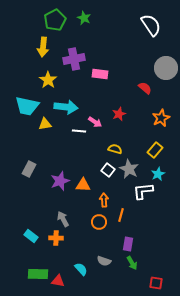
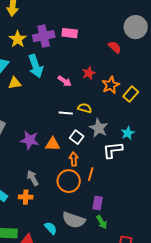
purple cross: (74, 59) -> (44, 36), moved
cyan arrow: (66, 107) -> (36, 66), turned 65
orange star: (161, 118) -> (111, 85), moved
white line: (79, 131) -> (66, 113), moved
yellow rectangle: (155, 150) -> (131, 94), moved
white square: (108, 170) -> (77, 137), moved
purple star: (60, 181) -> (30, 140), turned 30
orange circle: (99, 222) -> (69, 181), size x1.5
gray semicircle: (104, 261) -> (74, 220), size x1.6

